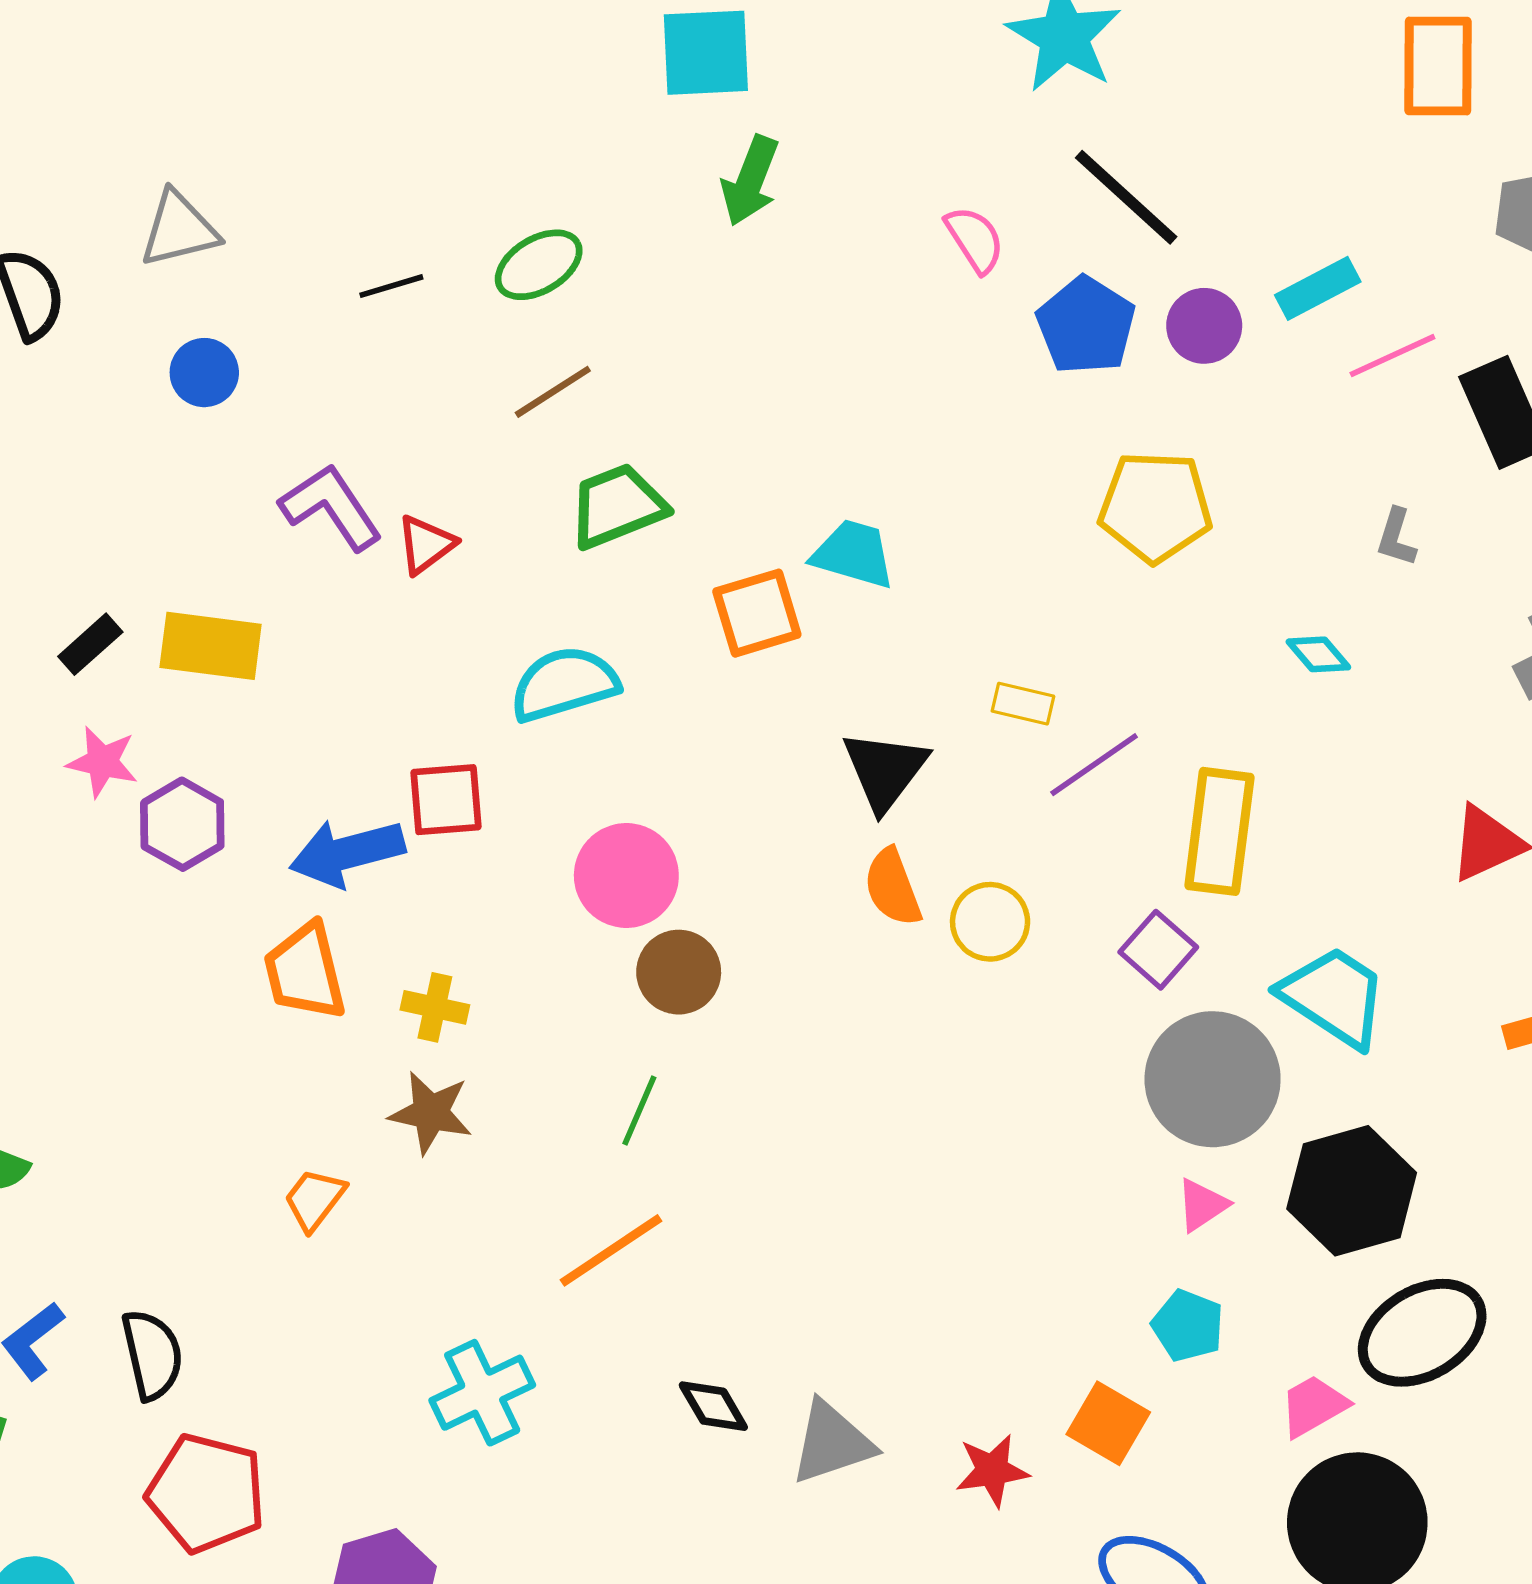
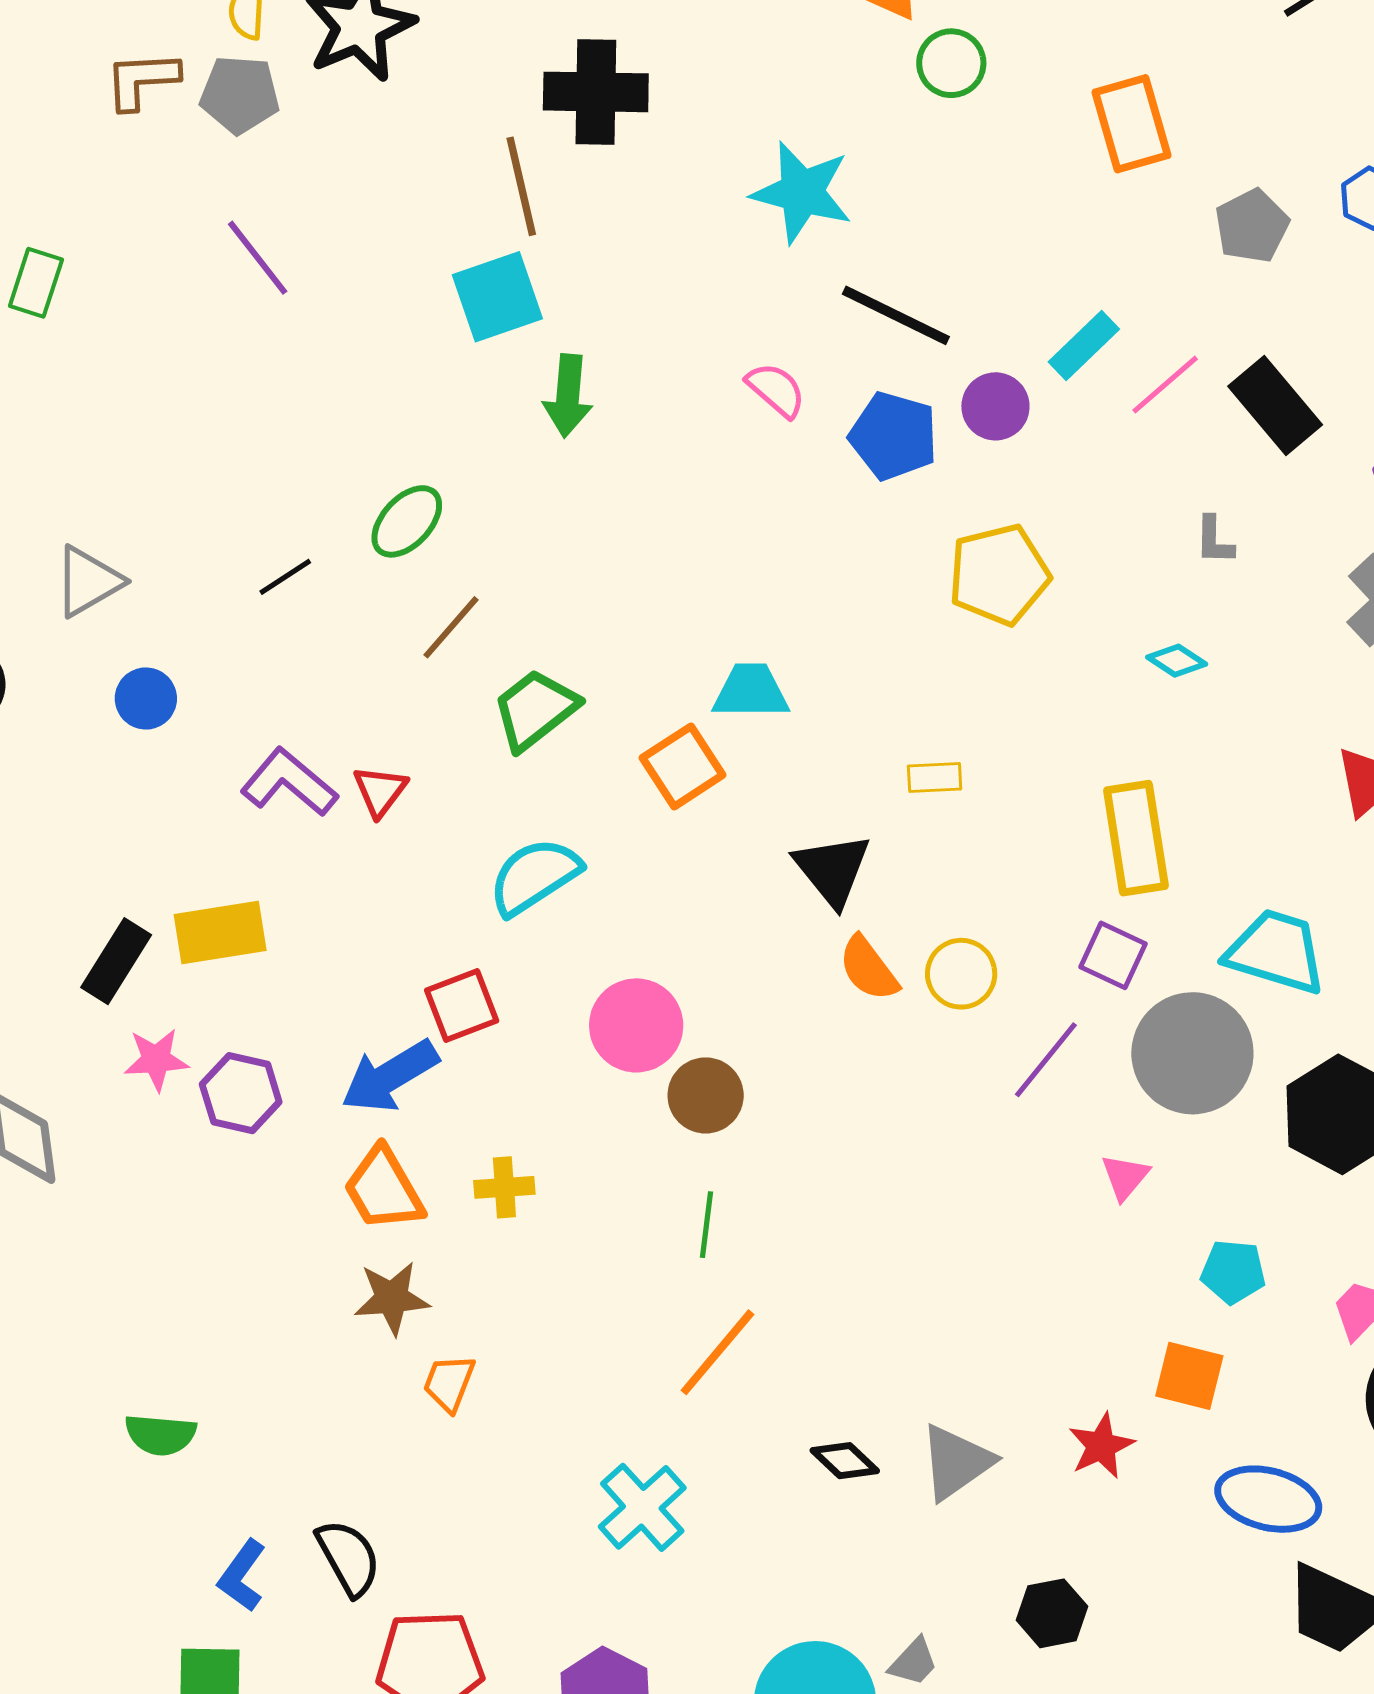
black rectangle: (90, 644) -> (116, 961), size x1.4
purple line: (1094, 765) -> (1046, 1060), moved
brown star: (431, 1113) -> (392, 1298), moved
pink triangle: (1202, 1205) -> (1125, 1177), moved

